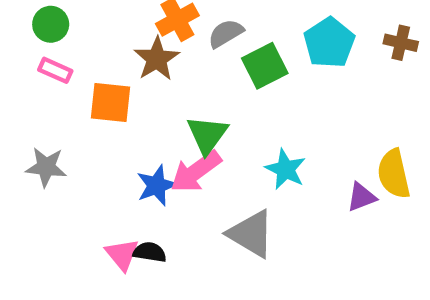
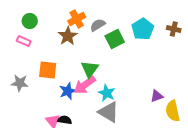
green circle: (51, 24) -> (30, 21), moved
orange square: (111, 103) -> (48, 70), moved
cyan star: (286, 169) -> (107, 93), moved
yellow semicircle: (394, 174) -> (173, 111), moved

